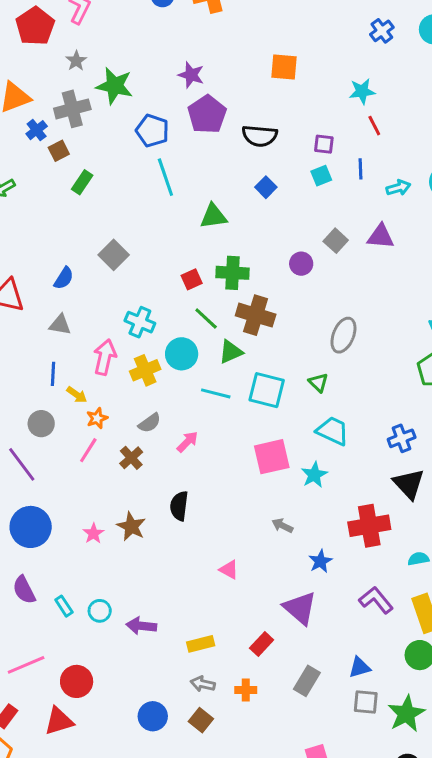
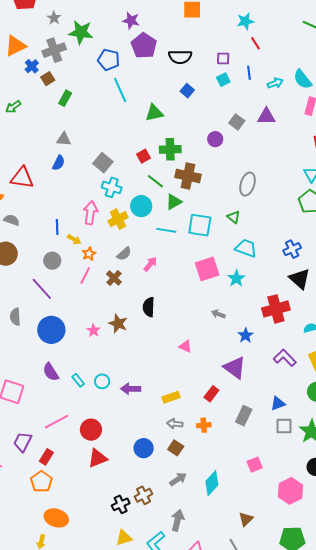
gray square: (114, 255) -> (103, 163), moved
gray triangle: (60, 325) -> (64, 139), moved
red triangle: (59, 721) -> (98, 458), moved

